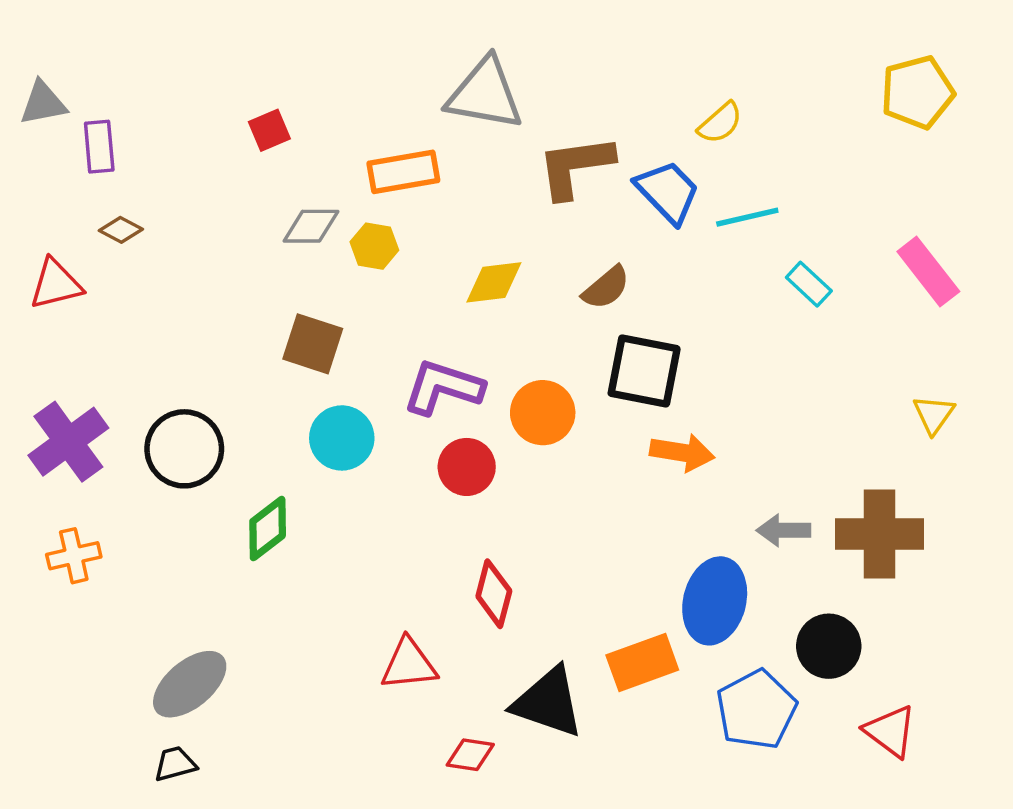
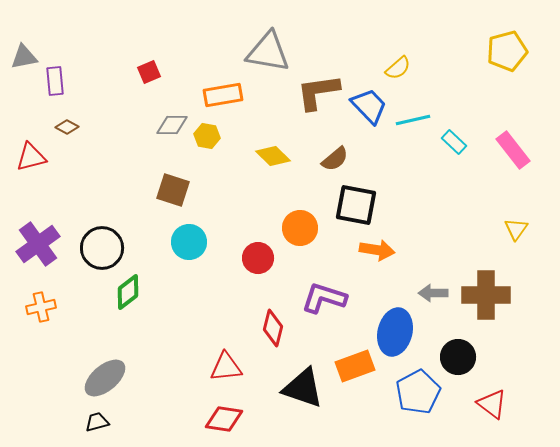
yellow diamond: (494, 282) -> (273, 156), turned 52
cyan rectangle: (809, 284) -> (454, 142), moved
purple L-shape: (443, 387) -> (324, 298), moved
green diamond: (268, 529) -> (128, 292), moved
red diamond: (470, 755) -> (224, 419), moved, size x1.4

